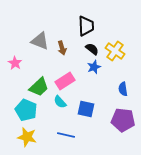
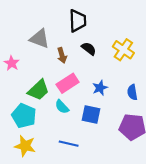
black trapezoid: (86, 26) -> (78, 21), moved
brown arrow: (62, 48) -> (62, 55), moved
black semicircle: (92, 49) -> (89, 49), moved
blue star: (94, 67) -> (100, 88), moved

